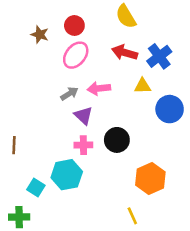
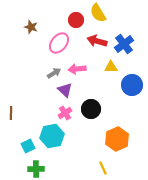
red circle: (74, 26) -> (76, 20), moved
pink cross: (83, 145) -> (65, 113), turned -32
cyan square: (36, 187) -> (28, 146), turned 32
green cross: (19, 217) -> (36, 169), moved

